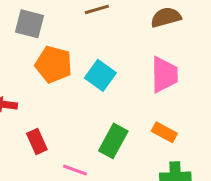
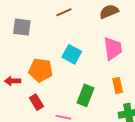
orange pentagon: (54, 64) -> (41, 70), moved
orange rectangle: (164, 132) -> (118, 86), turned 56

